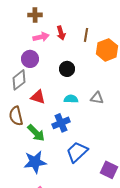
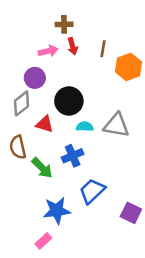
brown cross: (35, 15) -> (64, 24), moved
black circle: (67, 69) -> (69, 101), moved, size x1.5
gray triangle: (97, 98) -> (116, 125), size x1.6
blue star: (35, 162) -> (57, 210), moved

